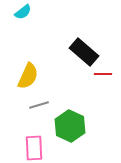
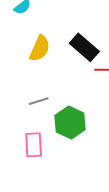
yellow semicircle: (28, 76) -> (40, 48), moved

